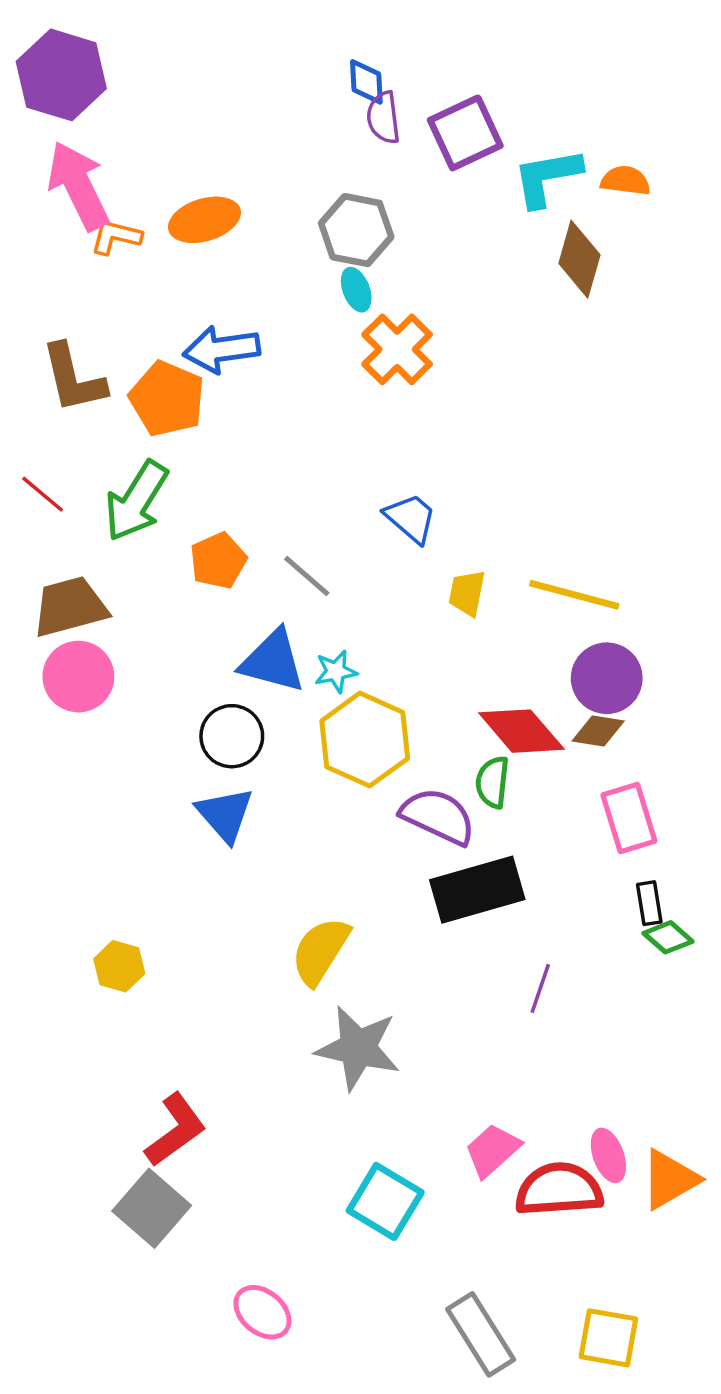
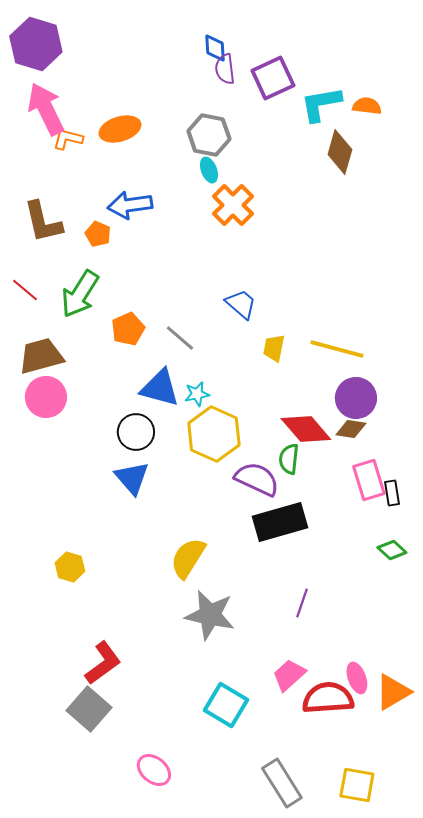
orange pentagon: (167, 399) -> (98, 234), size x0.6
black rectangle: (649, 903) -> (392, 493), moved
purple line: (540, 988) -> (302, 603), moved

